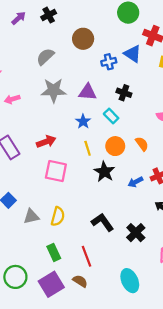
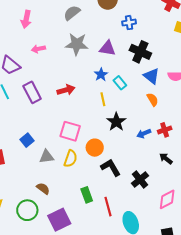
blue triangle: (133, 54) -> (151, 76), moved
black cross: (124, 93) -> (140, 52), size x1.5
cyan rectangle: (111, 116) -> (120, 83), moved
orange circle: (115, 146) -> (95, 148), moved
pink square: (56, 171) -> (70, 131), moved
green rectangle: (54, 252) -> (87, 195), moved
red line: (87, 256) -> (108, 207), moved
brown semicircle: (80, 281) -> (43, 189), moved

